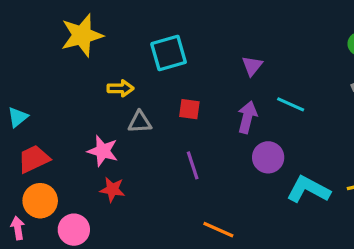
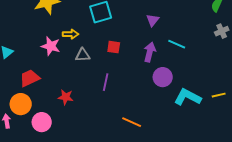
pink star: (103, 151) -> (51, 46), moved
red trapezoid: (34, 159) -> (30, 78), moved
purple line: (193, 165) -> (106, 82), moved, turned 30

